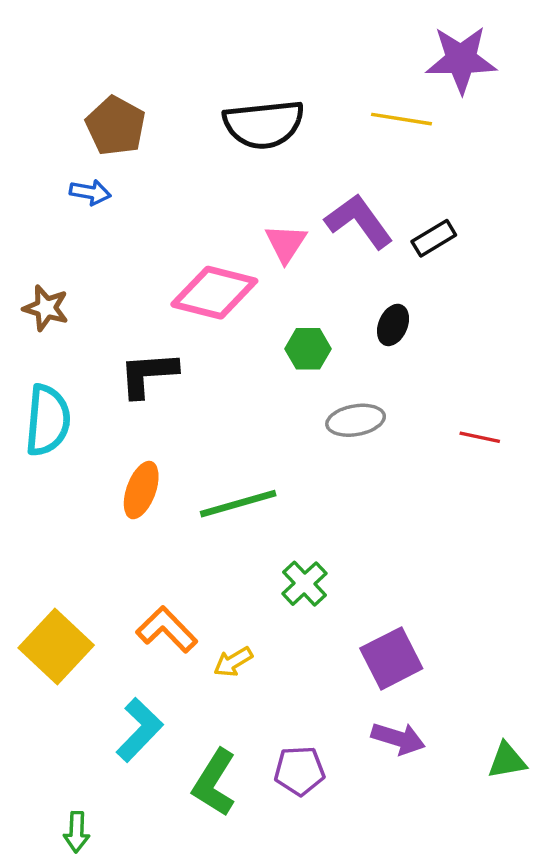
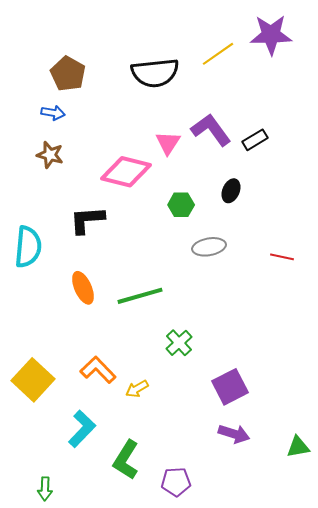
yellow line: (402, 119) -> (218, 54), moved, turned -44
brown star: (46, 308) -> (50, 155), moved
orange ellipse: (141, 490) -> (83, 288), turned -44
purple pentagon: (299, 771) -> (176, 482), moved

